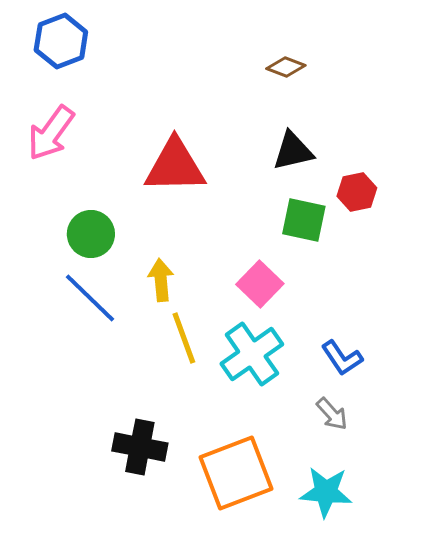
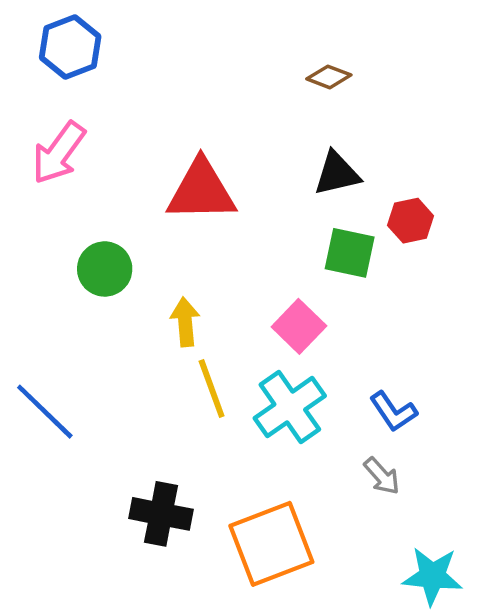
blue line: (90, 298) -> (45, 412), moved
cyan star: (326, 492) -> (432, 576), moved

